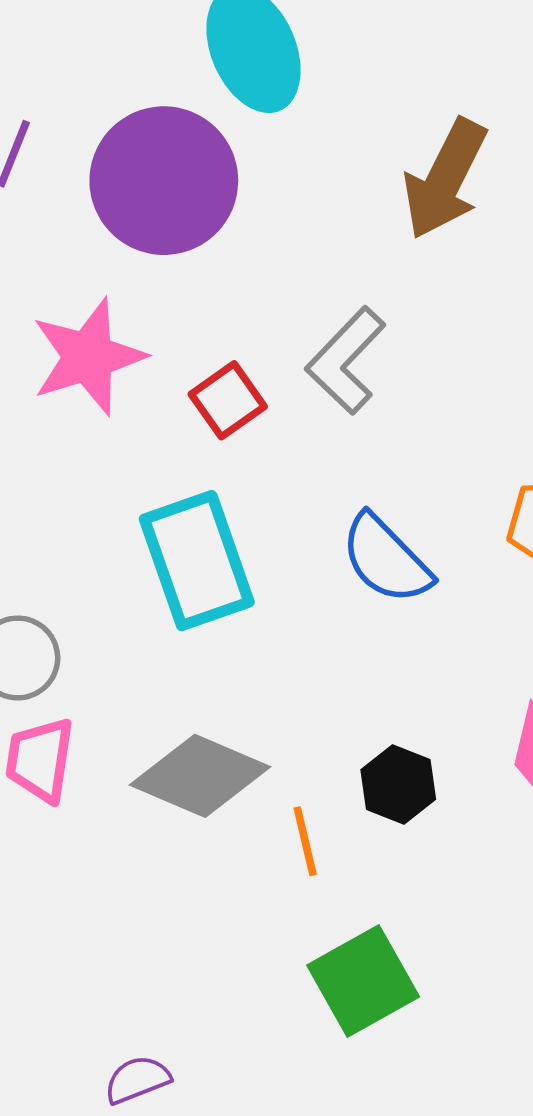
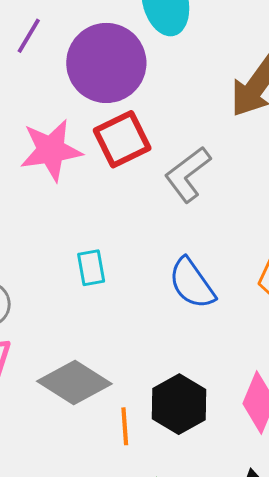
red square: (228, 400) -> (122, 139), moved, size x1.4
cyan rectangle: (197, 561) -> (91, 268), size x0.5
black hexagon: (398, 784) -> (179, 404), size x1.4

